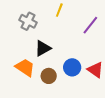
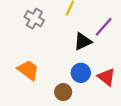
black triangle: (43, 48) -> (83, 41), moved
brown circle: (49, 76) -> (63, 92), moved

